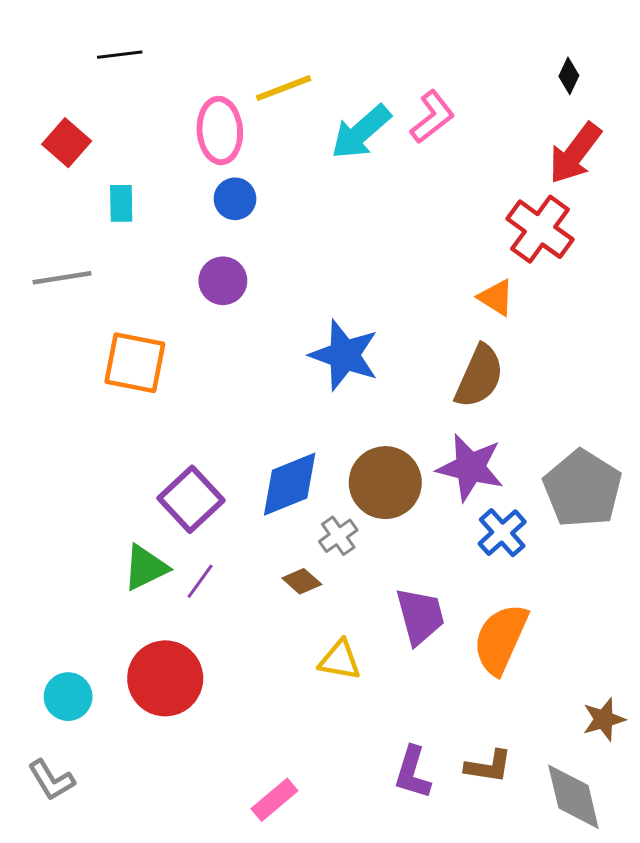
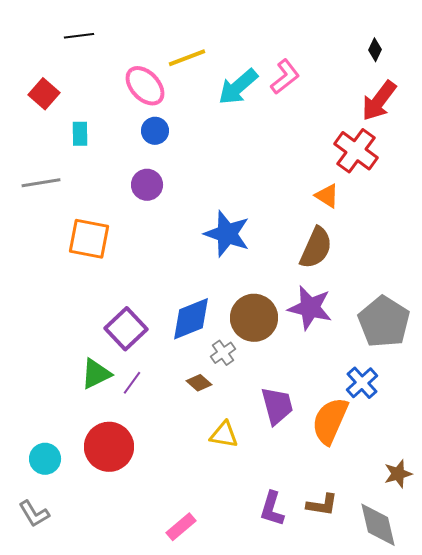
pink ellipse: (220, 131) -> (145, 86), turned -39
blue cross: (502, 533) -> (362, 383), moved

